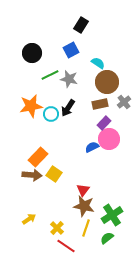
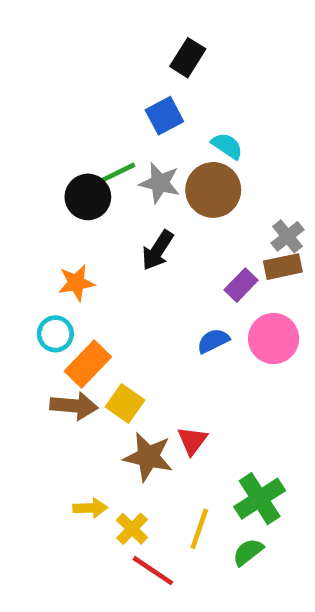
black circle: (32, 53) -> (88, 197), moved
brown circle: (107, 82) -> (213, 190), moved
brown rectangle: (100, 104) -> (283, 267), moved
orange star: (31, 106) -> (76, 283), moved, size x0.7
cyan circle: (51, 114) -> (55, 334), moved
pink circle: (109, 139) -> (274, 338), moved
brown star: (84, 206) -> (148, 457), moved
yellow arrow: (29, 219) -> (90, 508), moved, turned 32

